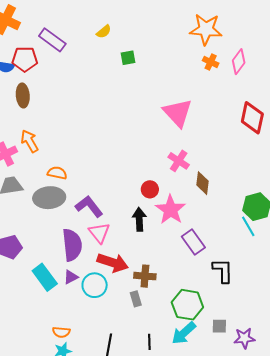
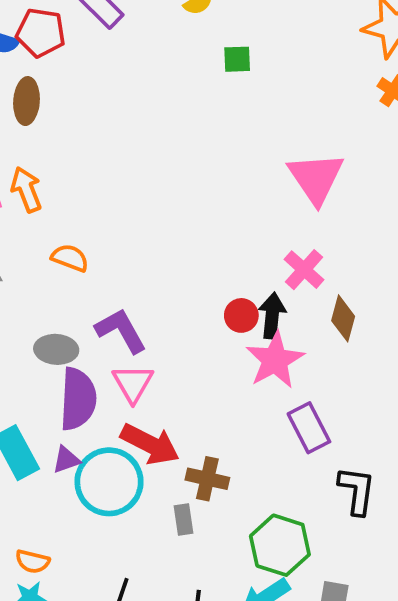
gray ellipse: (49, 198) -> (56, 349), moved, size x0.7
black arrow: (139, 219) -> (272, 316), moved
cyan circle: (95, 285) -> (109, 482), size x1.4

